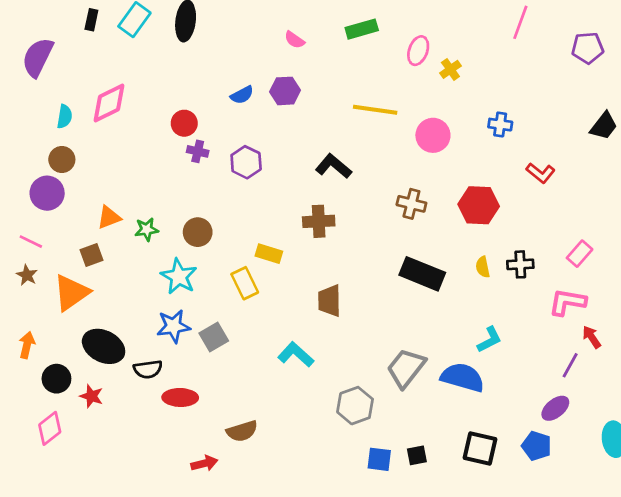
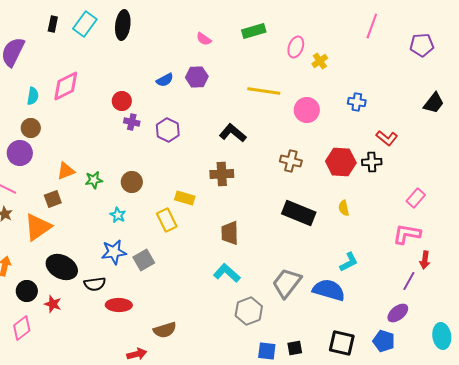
black cross: (520, 264) -> (372, 162), moved
cyan star: (179, 276) -> (118, 215), size x0.6
red arrow: (592, 337) -> (425, 260), turned -138
cyan L-shape: (296, 354) -> (227, 273), moved

